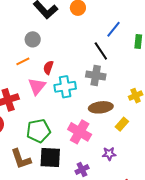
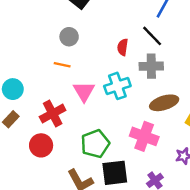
orange line: (23, 61) -> (62, 65), turned 48
red semicircle: (48, 68) -> (123, 47), moved

